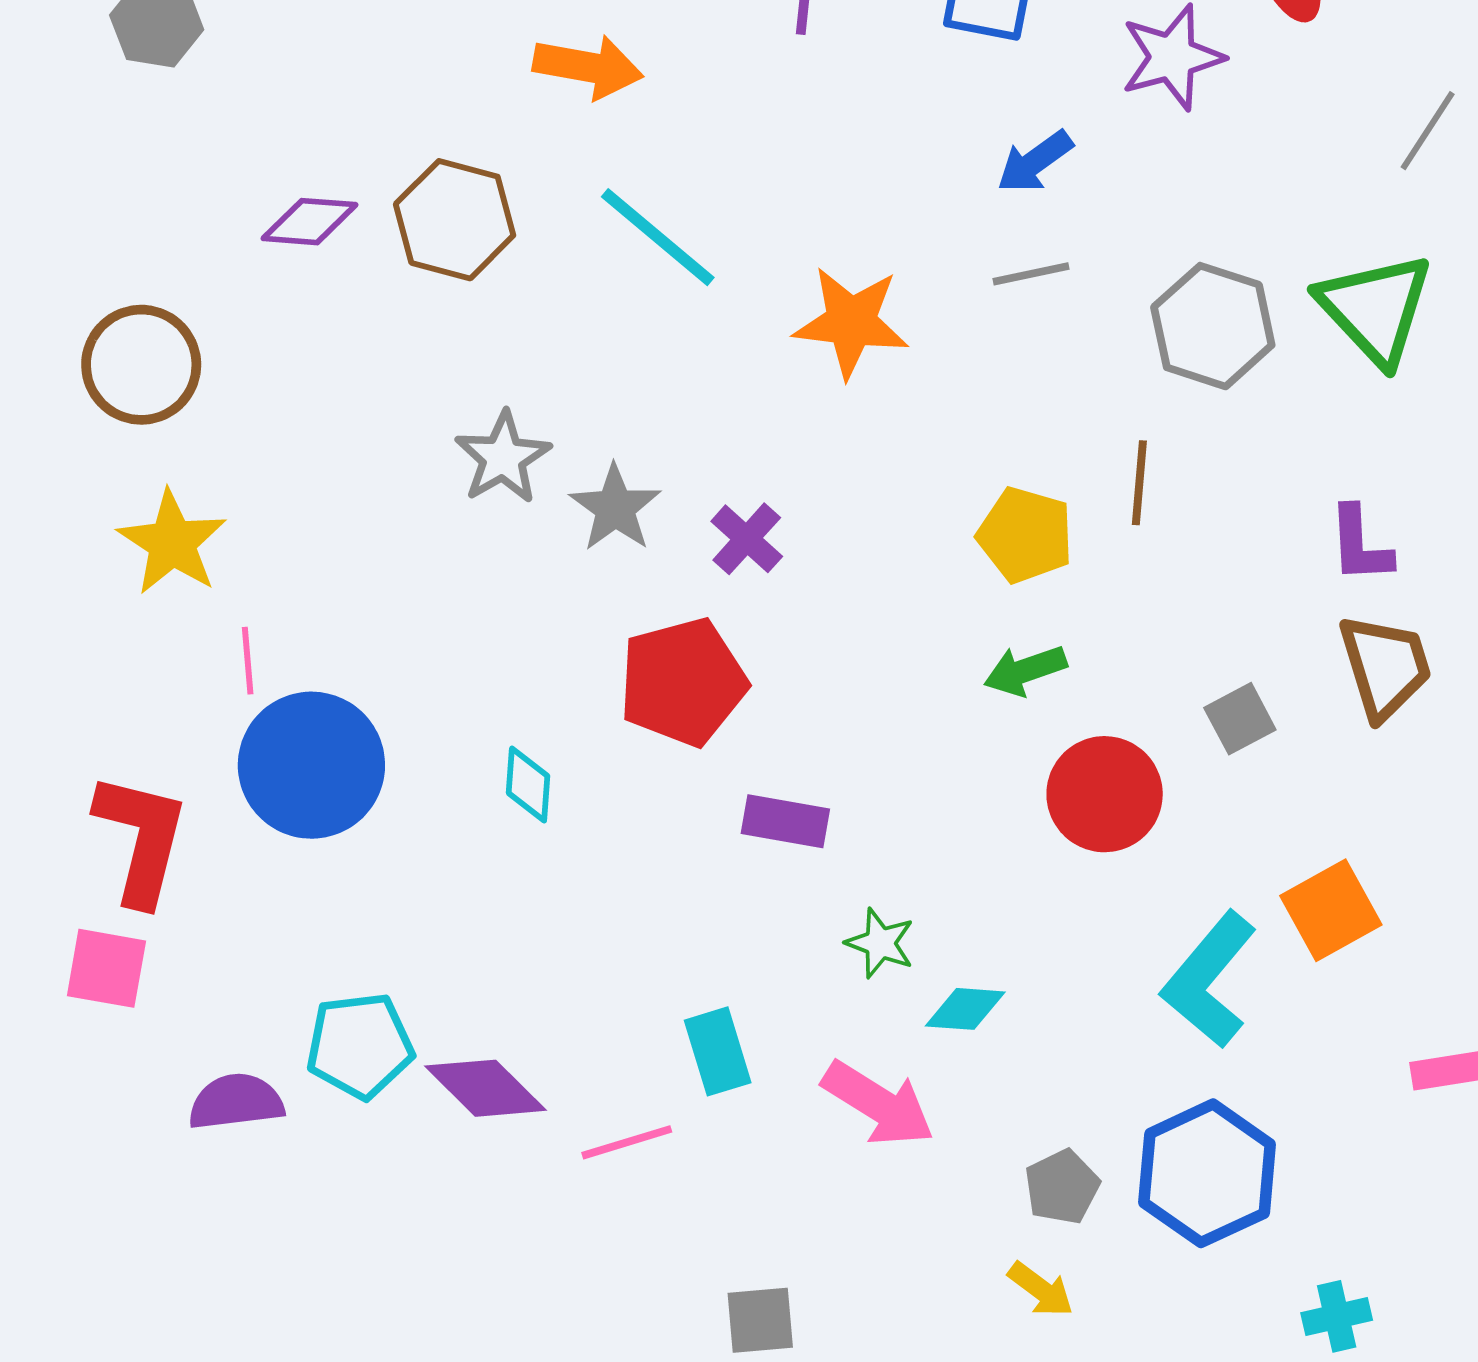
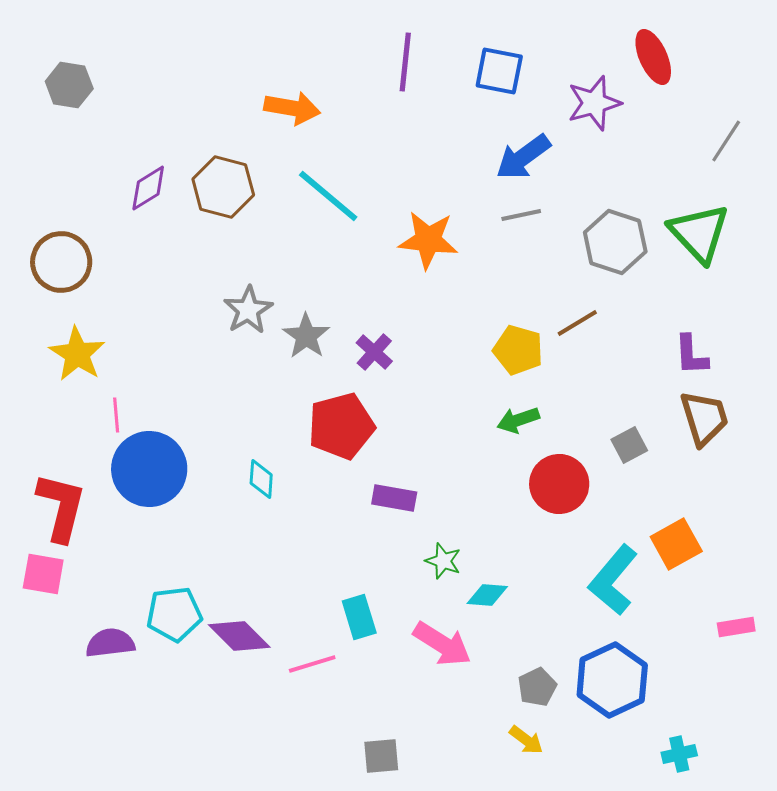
blue arrow: (1035, 162) -> (523, 157), size x1.4
purple diamond: (310, 222) -> (148, 188), turned -36
brown line: (1139, 483) -> (577, 323), turned 54

